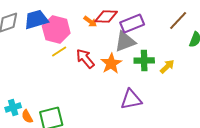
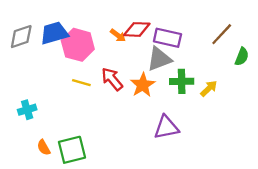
purple rectangle: (132, 24) -> (167, 38), turned 35
yellow line: (59, 52) -> (81, 83), moved, turned 49
cyan cross: (13, 108) -> (27, 110), moved

